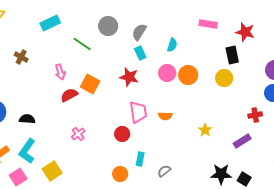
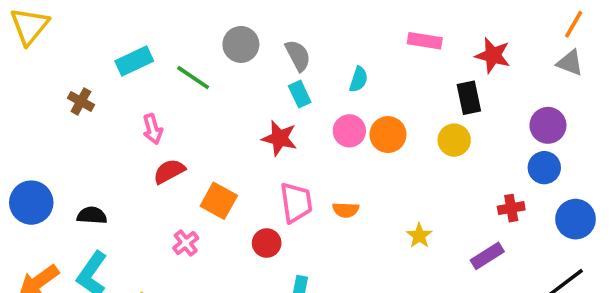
cyan rectangle: (50, 23) -> (134, 61), moved
gray semicircle: (139, 32) -> (298, 55), turned 120
orange square: (90, 84) -> (219, 201), moved

